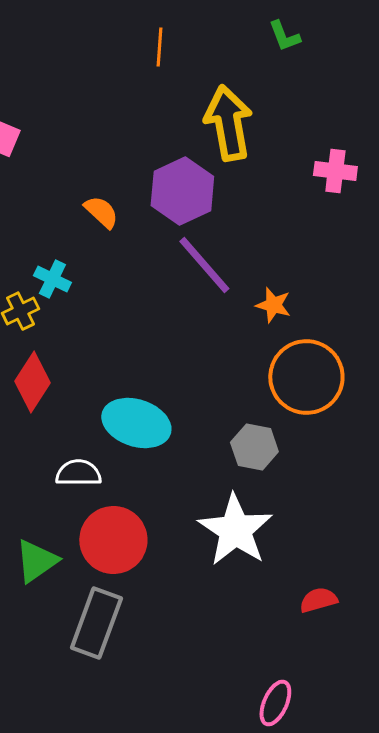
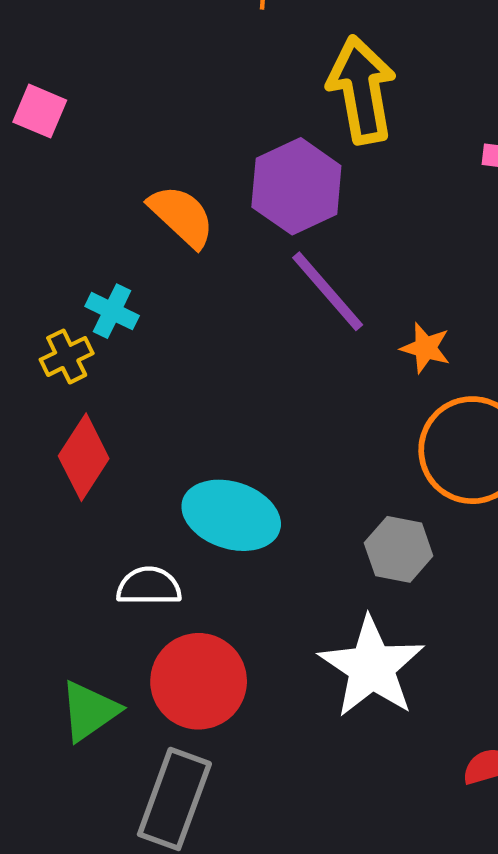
orange semicircle: (101, 212) -> (182, 216), size x1.4

